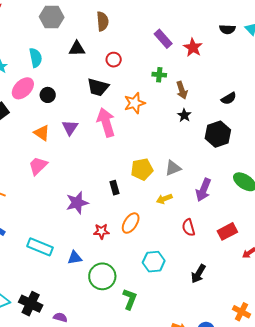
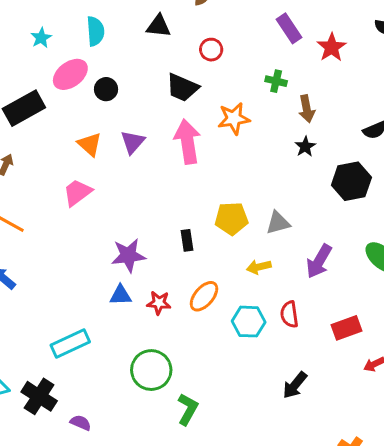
cyan rectangle: (40, 247) -> (70, 344), moved, turned -55
blue triangle: (75, 258) -> (121, 295), moved
cyan hexagon: (154, 262) -> (249, 322), moved

